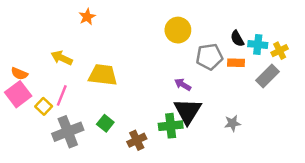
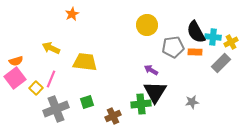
black semicircle: (237, 39) -> (196, 32), size x1.6
orange semicircle: (19, 74) -> (16, 61), turned -40
green square: (105, 123) -> (87, 102), turned 32

